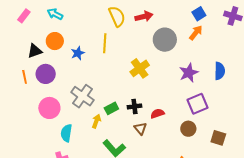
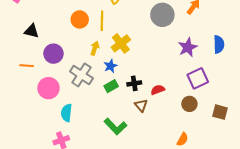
orange circle: (55, 41) -> (80, 19), moved
black triangle: (35, 51) -> (32, 31), turned 35
blue star: (78, 53) -> (110, 66), moved
yellow cross: (140, 68) -> (121, 43), moved
purple circle: (46, 74) -> (53, 54), moved
orange line: (25, 77) -> (27, 66), moved, turned -72
yellow arrow: (96, 121) -> (95, 48), moved

